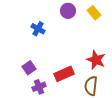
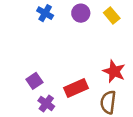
blue cross: (38, 29) -> (45, 13), moved
purple cross: (39, 87) -> (46, 103), turned -32

